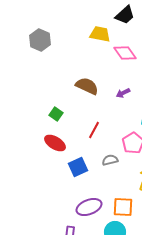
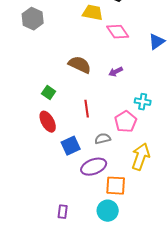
red line: (94, 130) -> (87, 109), turned -36
red ellipse: (55, 143) -> (48, 122), turned 30
purple ellipse: (89, 207) -> (94, 167), moved

